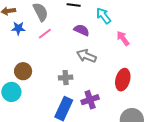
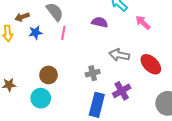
pink line: (45, 34) -> (63, 33), turned -32
gray arrow: (86, 56) -> (119, 55), moved
red ellipse: (123, 80) -> (151, 64), turned -50

